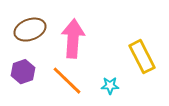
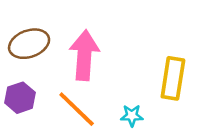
yellow rectangle: (142, 57) -> (173, 78), turned 36

